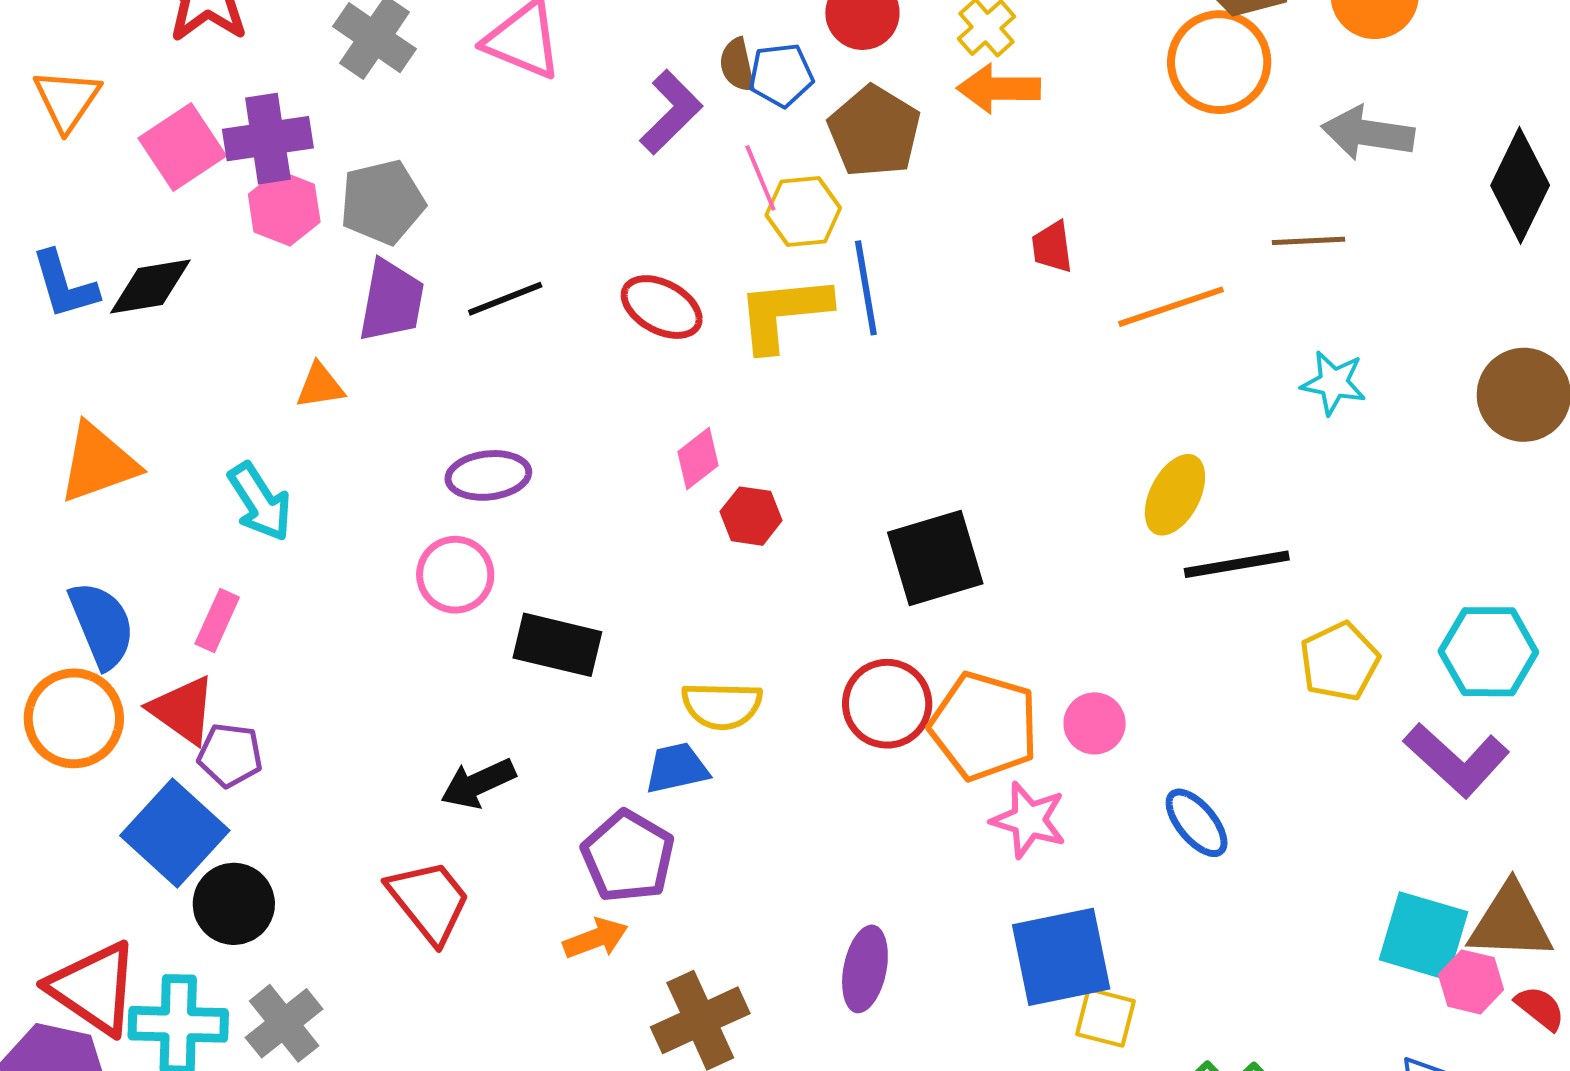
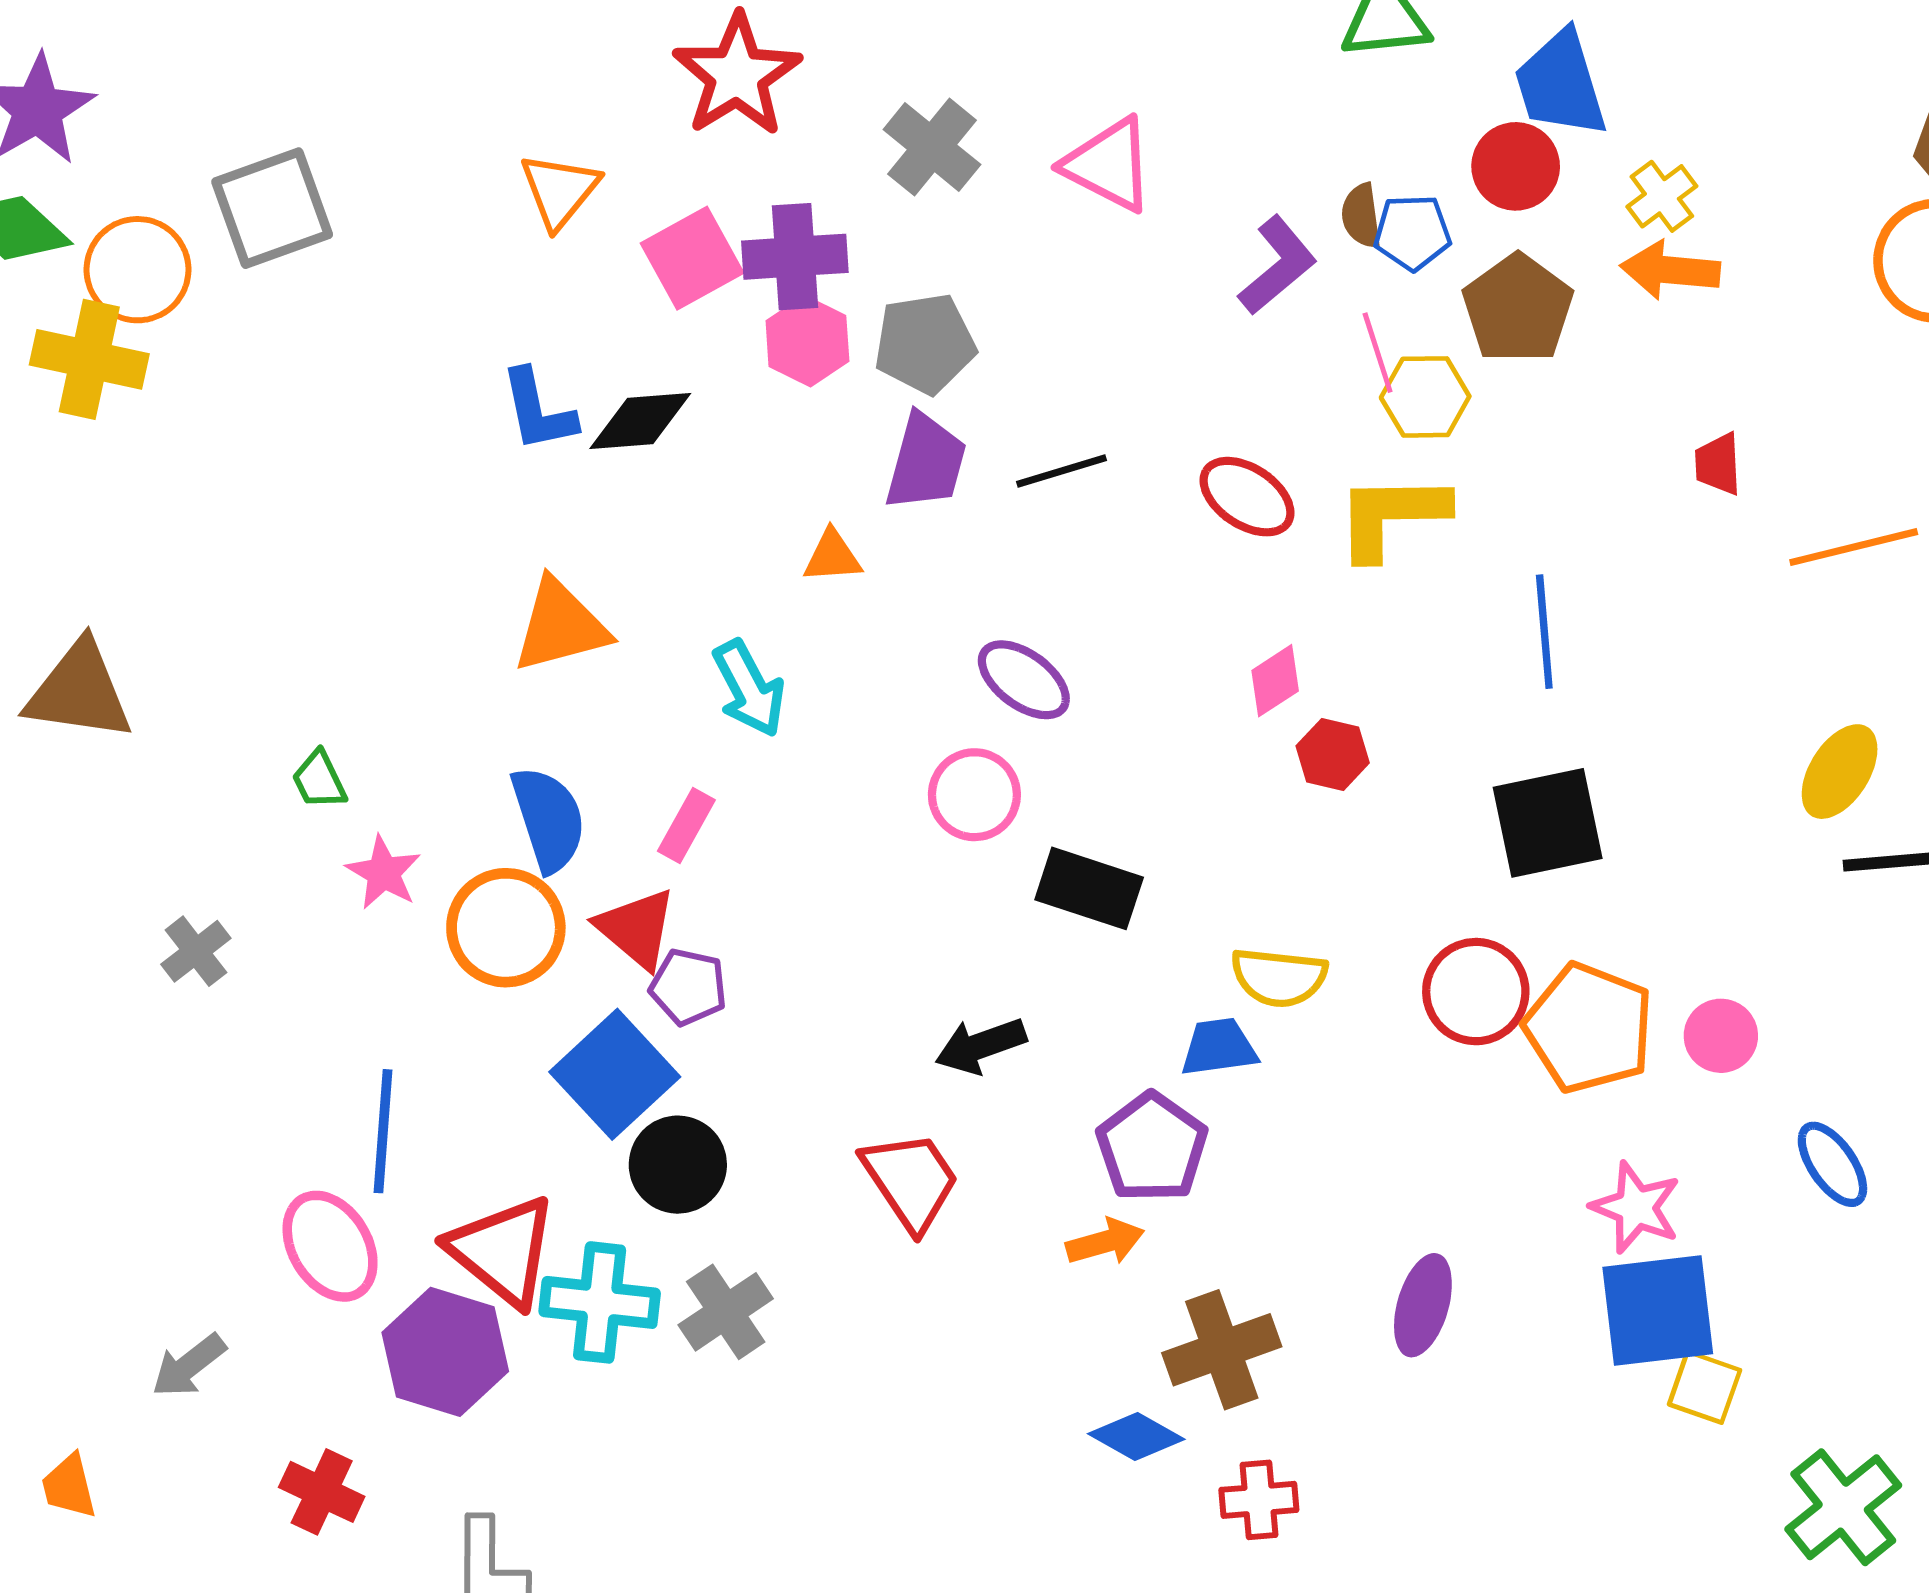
blue line: (866, 288) -> (1544, 632), moved
purple ellipse: (488, 475) -> (1024, 680), turned 38
pink star: (1029, 820) -> (1636, 1207), moved

